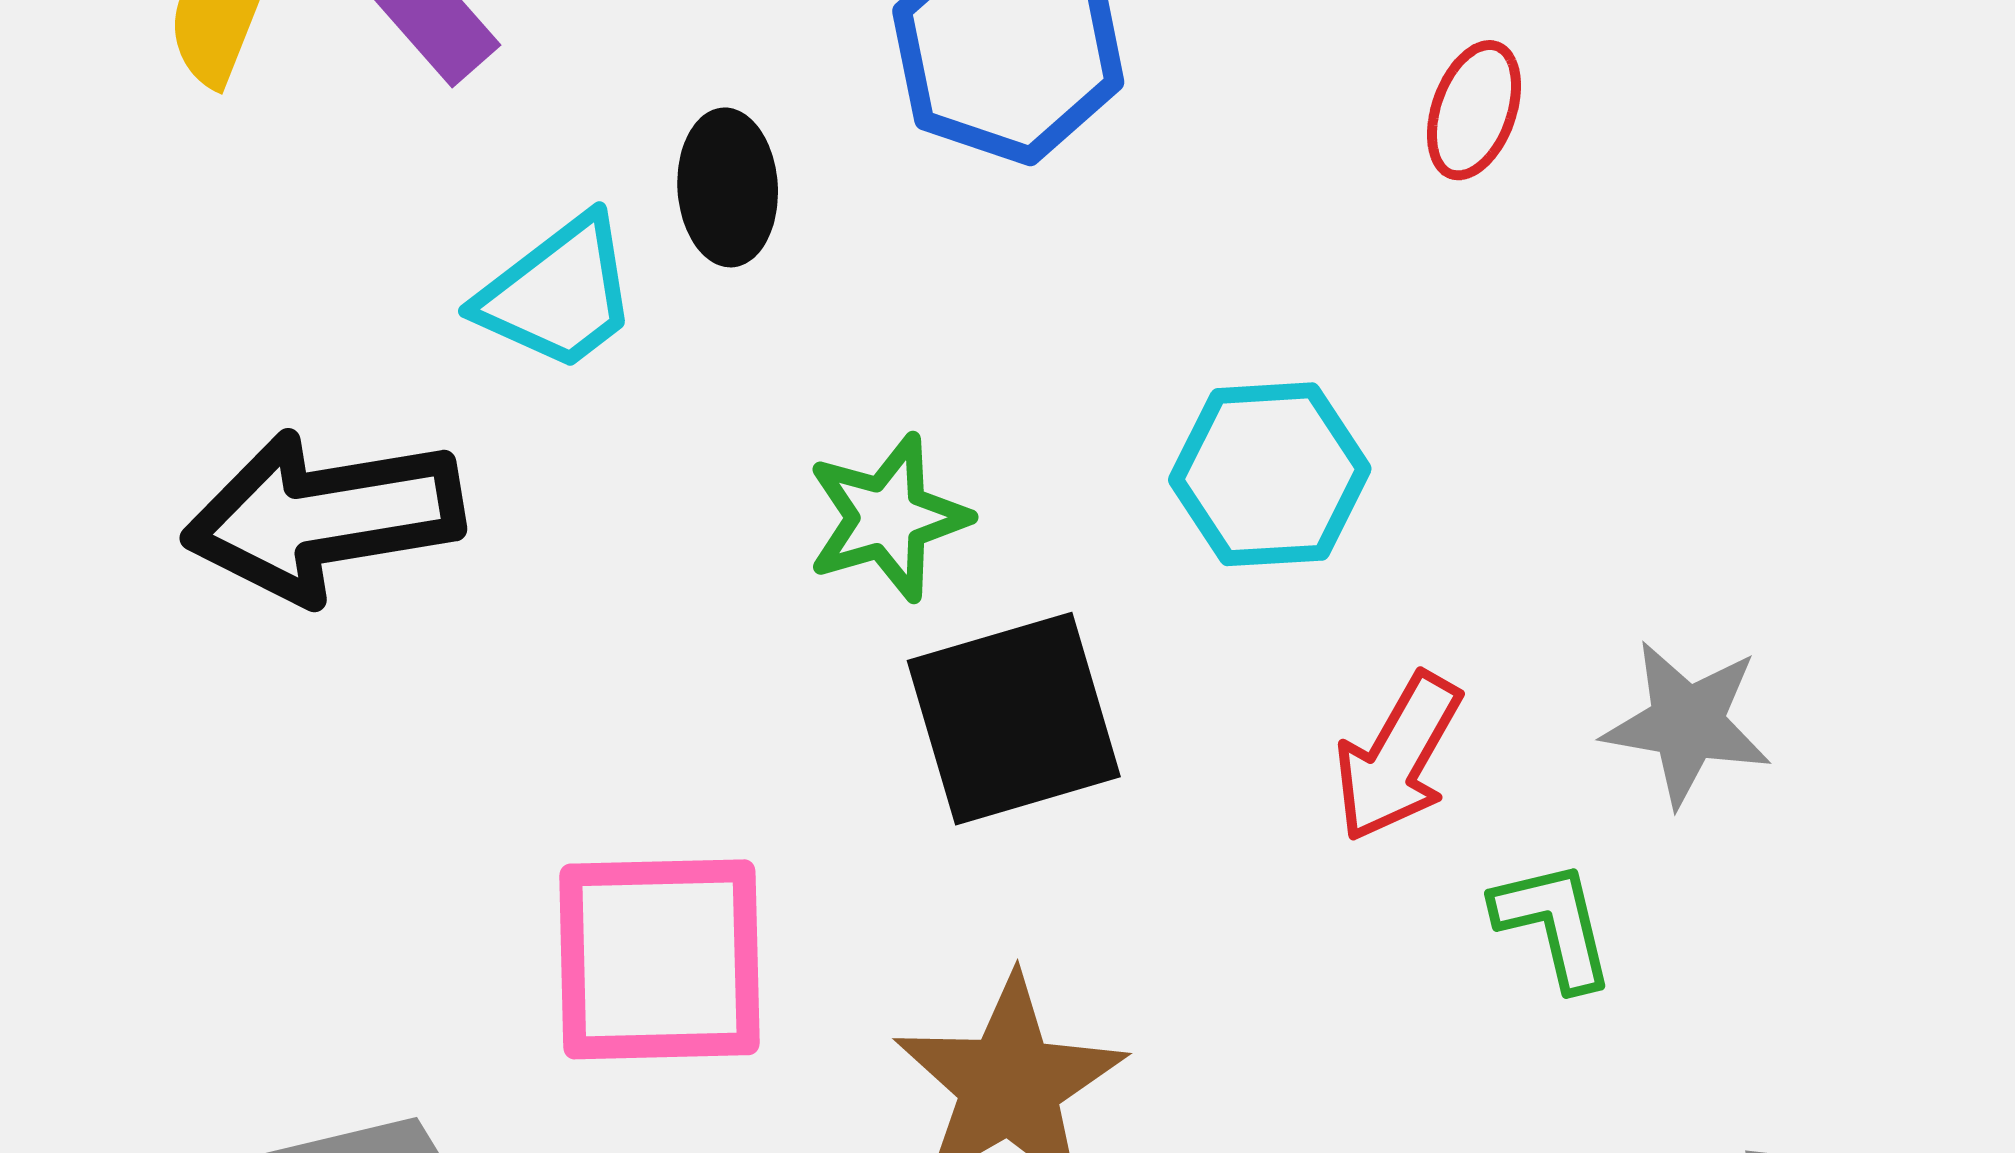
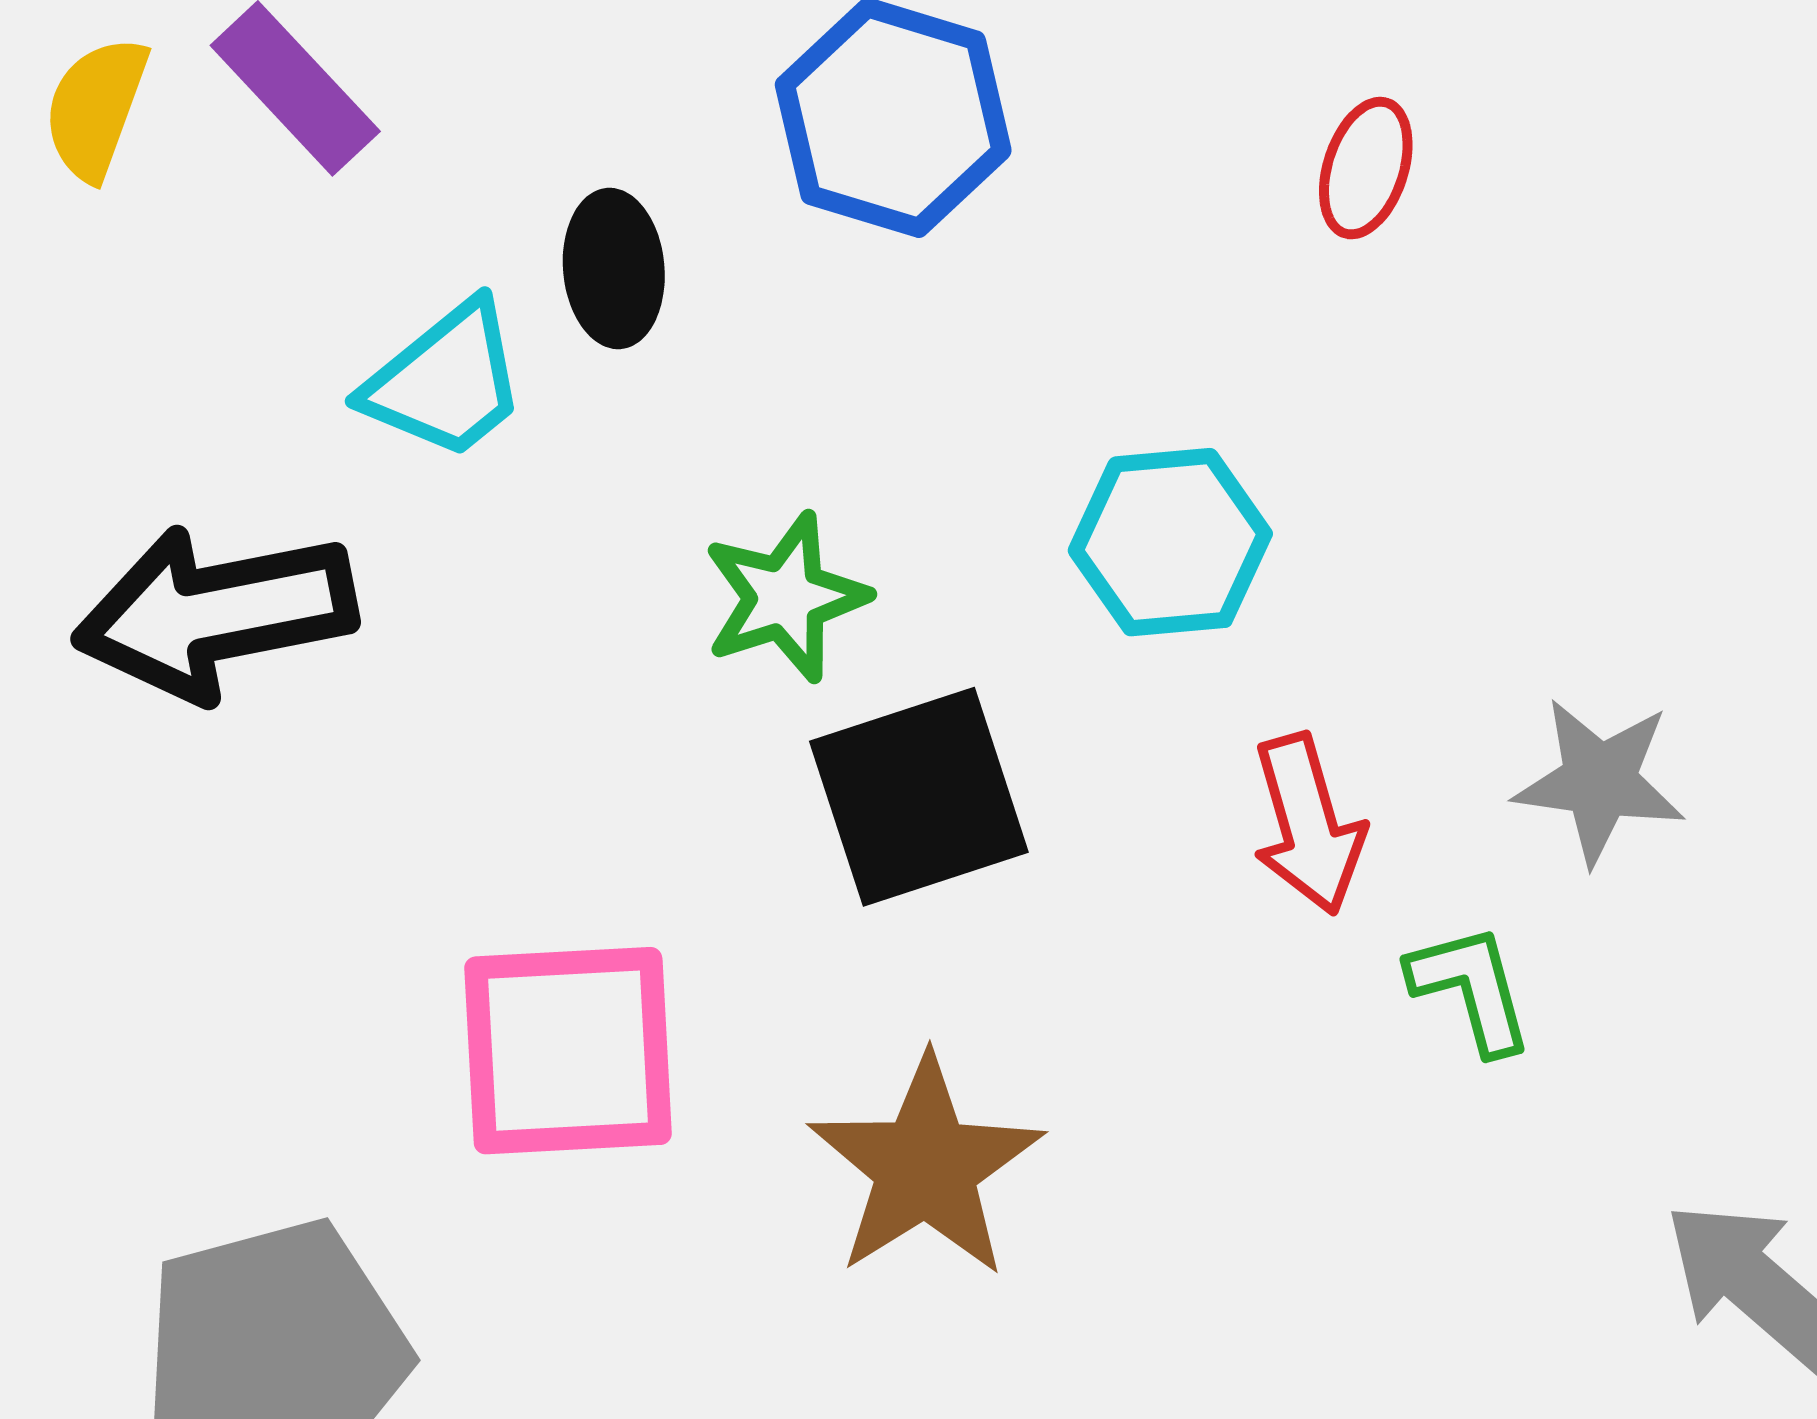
red arrow: (1398, 757) -> (1308, 824), turned -44

